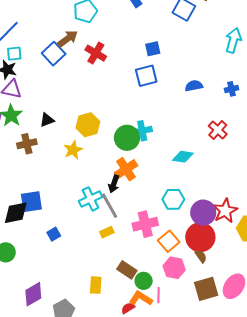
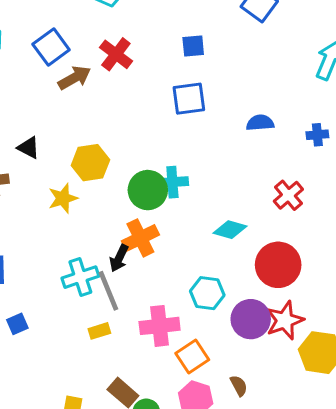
brown arrow: (68, 39) -> (74, 78), moved
blue square: (153, 49) -> (193, 46), moved
black triangle: (47, 120) -> (29, 148), turned 42
red circle: (200, 237) -> (278, 265), moved

